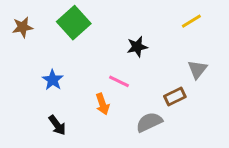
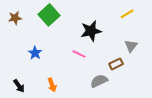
black star: (137, 47) -> (91, 31), size x1.5
orange arrow: (102, 104) -> (52, 85), moved
black arrow: (57, 125) -> (19, 86), moved

